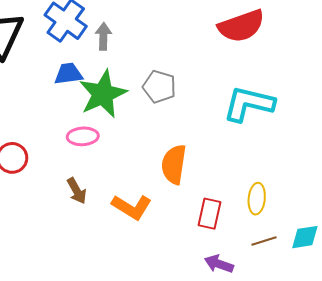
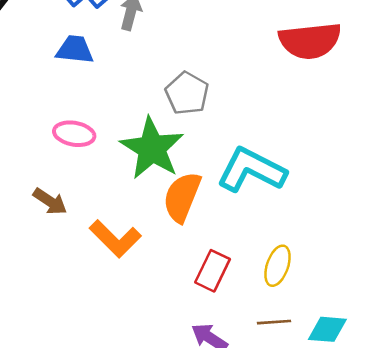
green star: (103, 94) -> (152, 148), moved, turned -30
cyan L-shape: (249, 104) -> (251, 170), moved
brown arrow: (77, 191) -> (50, 201), turned -40

